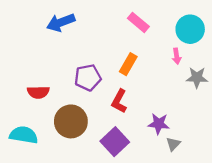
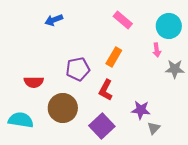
blue arrow: (61, 22) -> (54, 20), size x0.7

